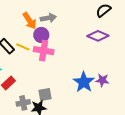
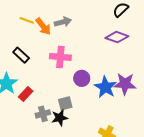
purple circle: (41, 35) -> (82, 78), moved
yellow line: (23, 47) -> (27, 20), moved
purple star: (102, 80) -> (125, 84), size x1.5

